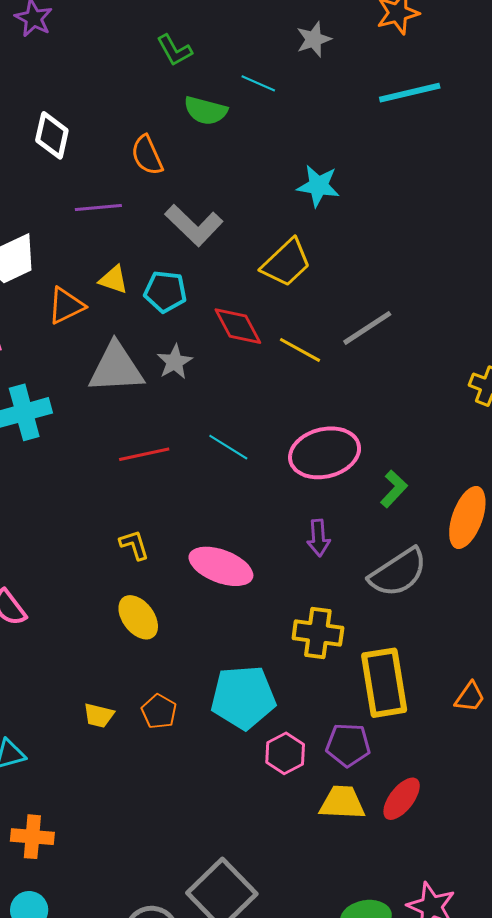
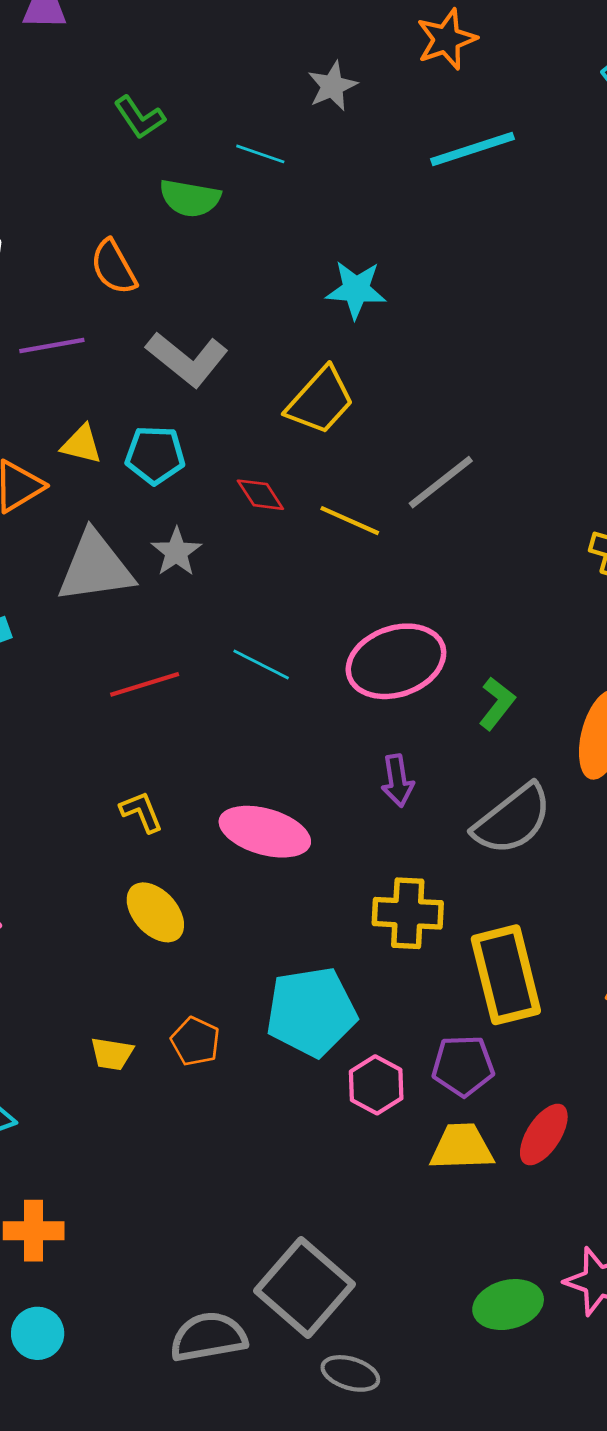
red diamond: (238, 326) -> (260, 495), size x0.7

